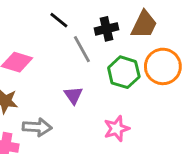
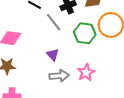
gray arrow: (37, 127) -> (59, 76), moved

